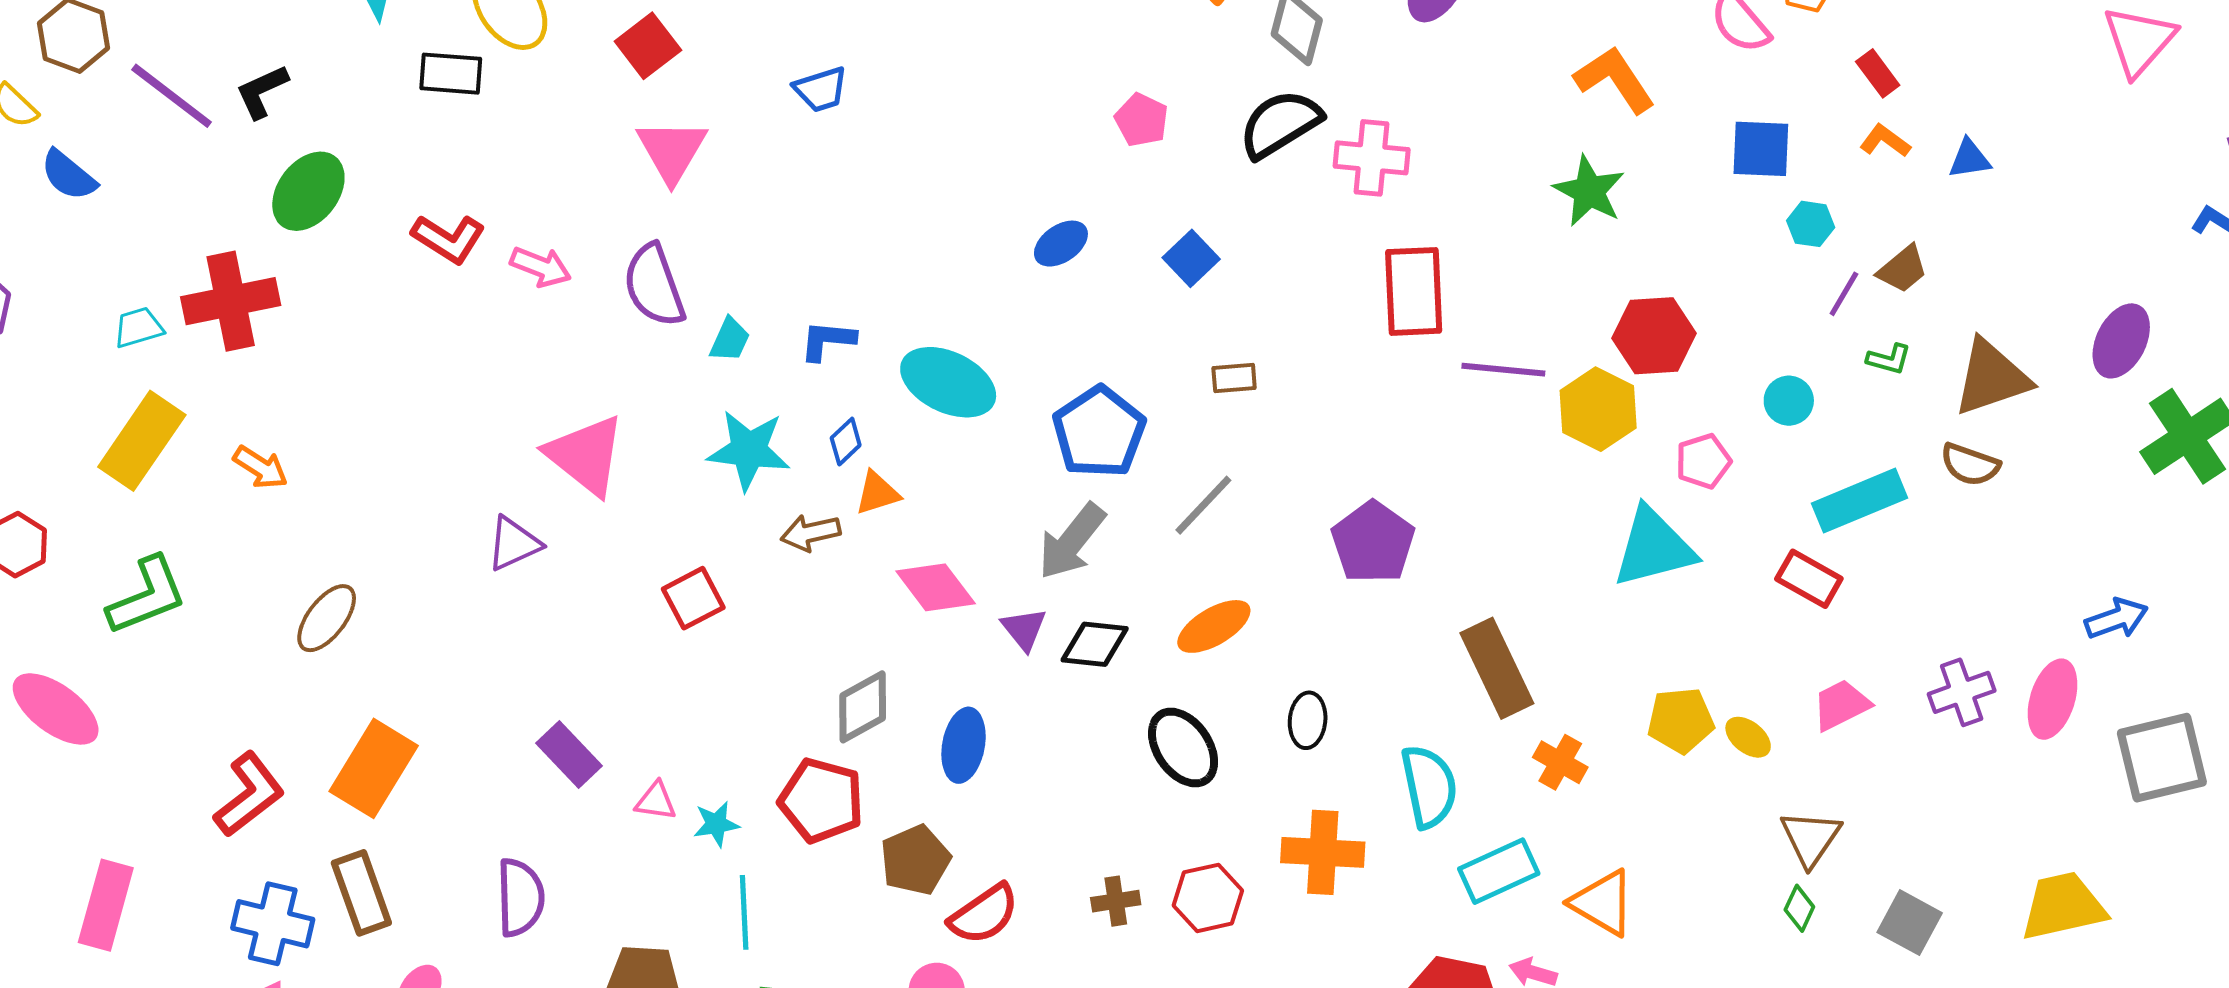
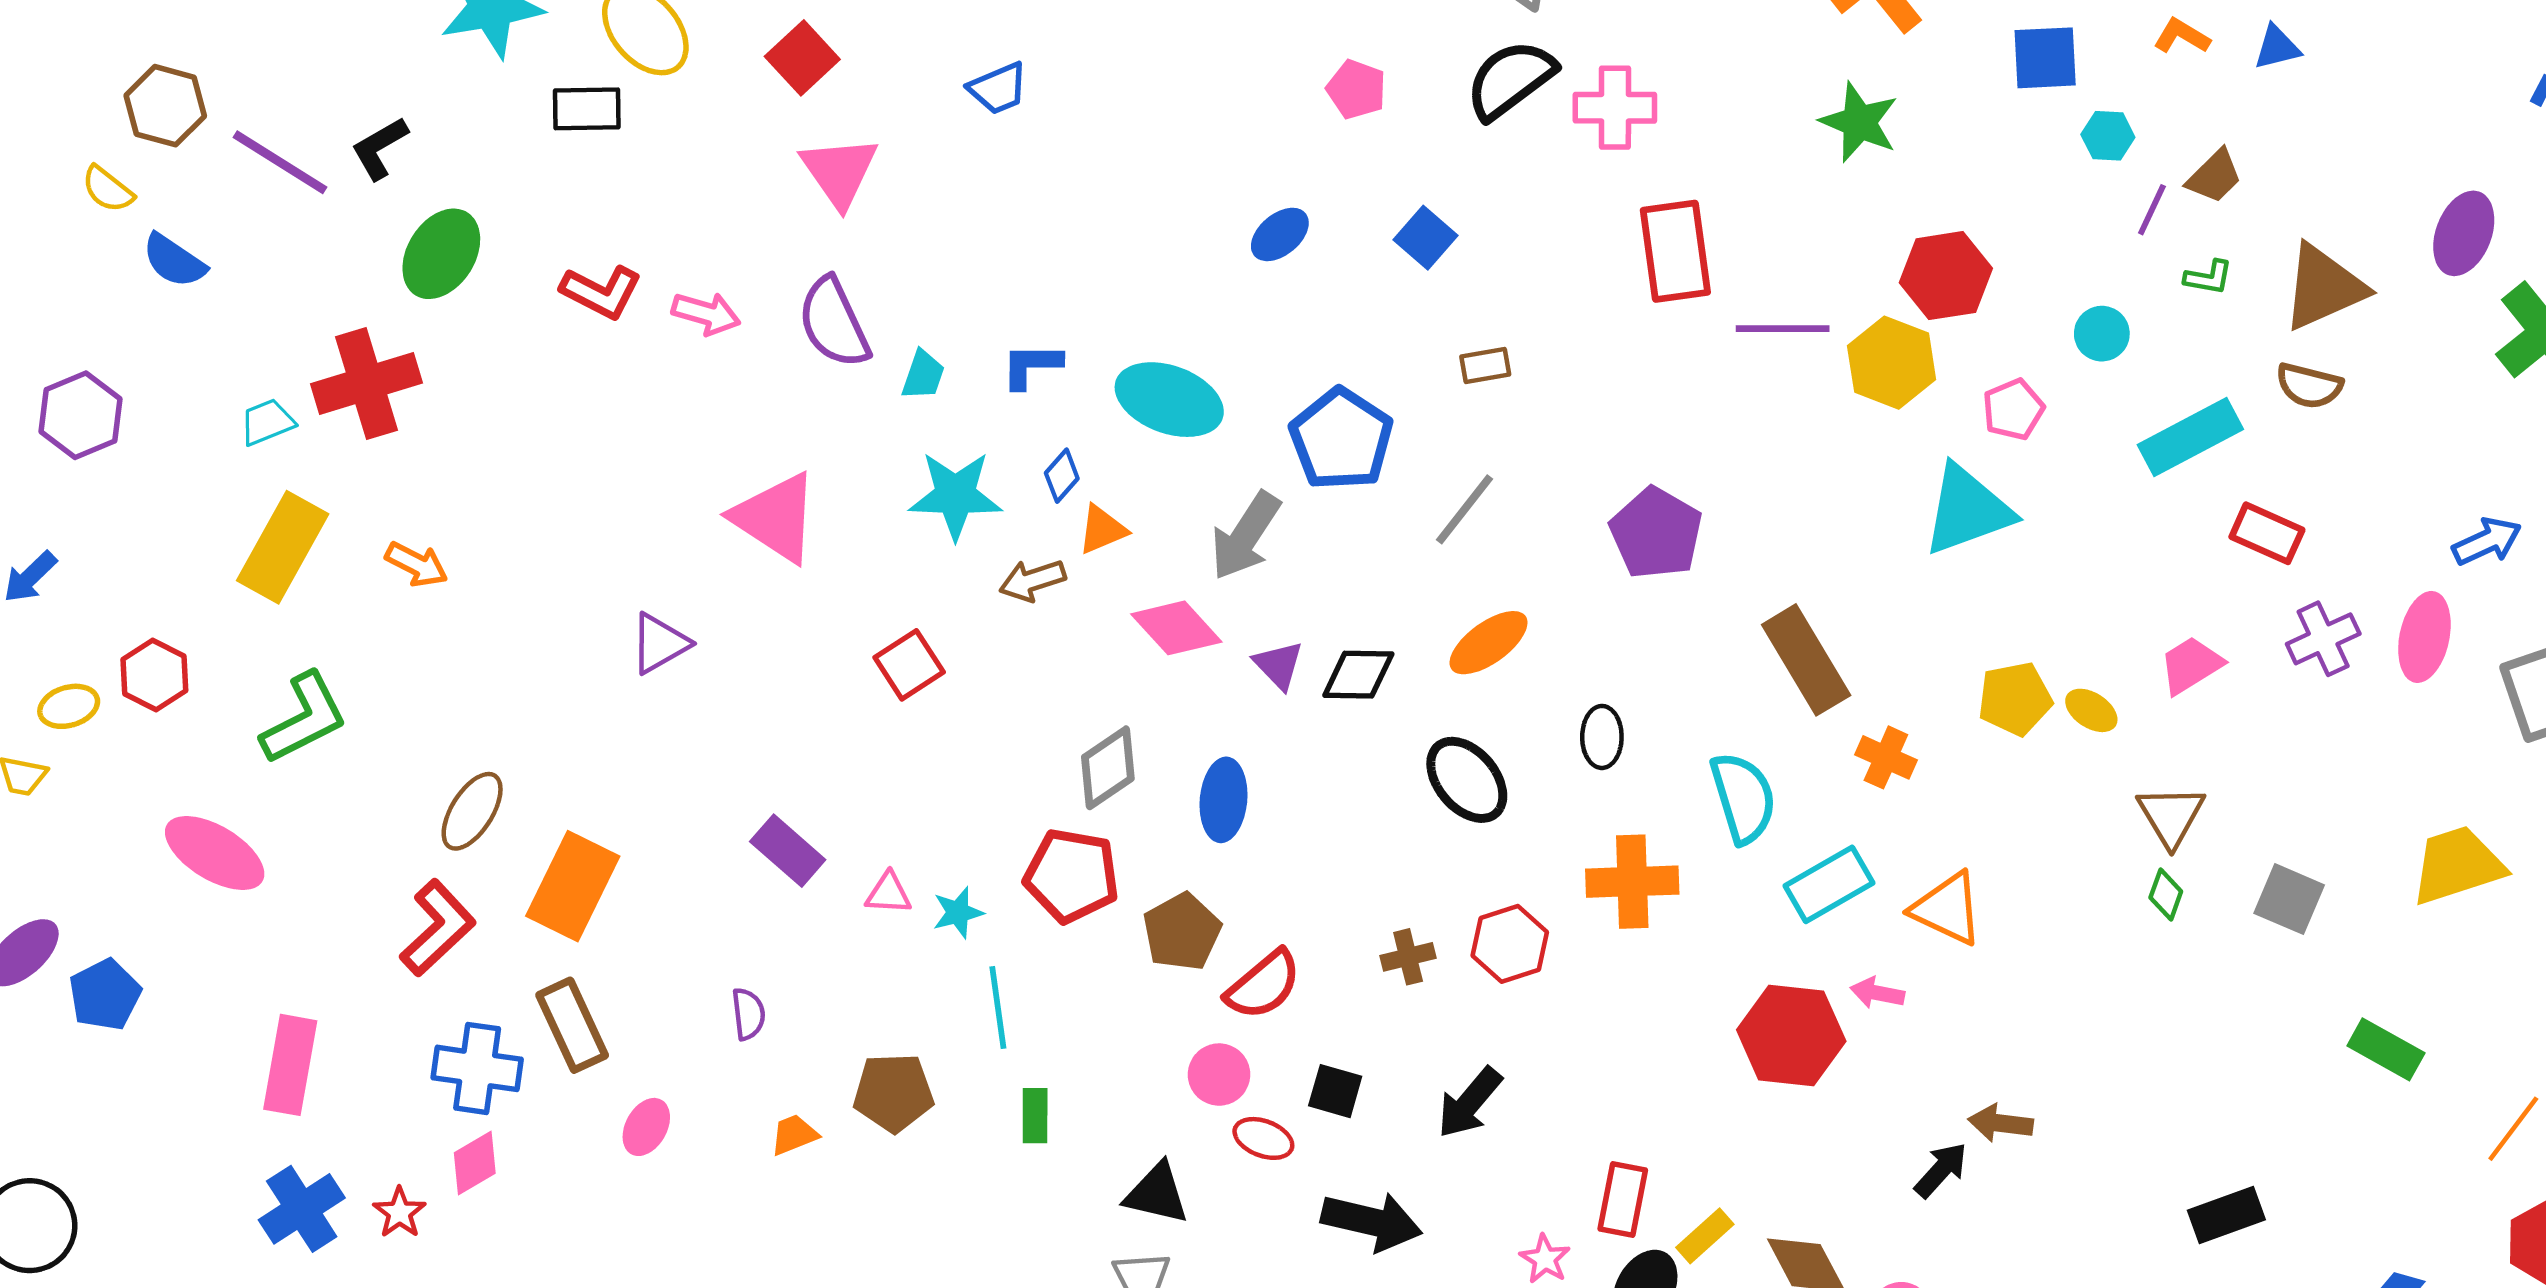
gray arrow: (1072, 541) -> (1245, 536), moved
purple triangle: (514, 544) -> (660, 643), moved
red rectangle: (1809, 579) -> (2267, 533), moved
brown ellipse: (327, 618) -> (472, 811), moved
purple semicircle: (520, 897) -> (748, 1014), size x0.6

